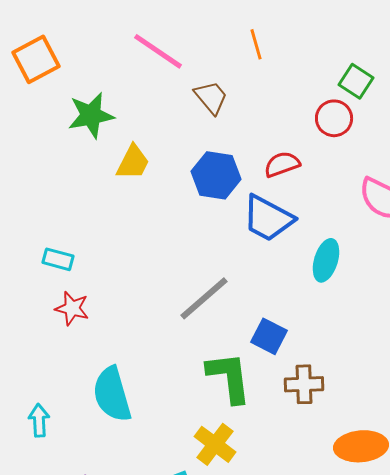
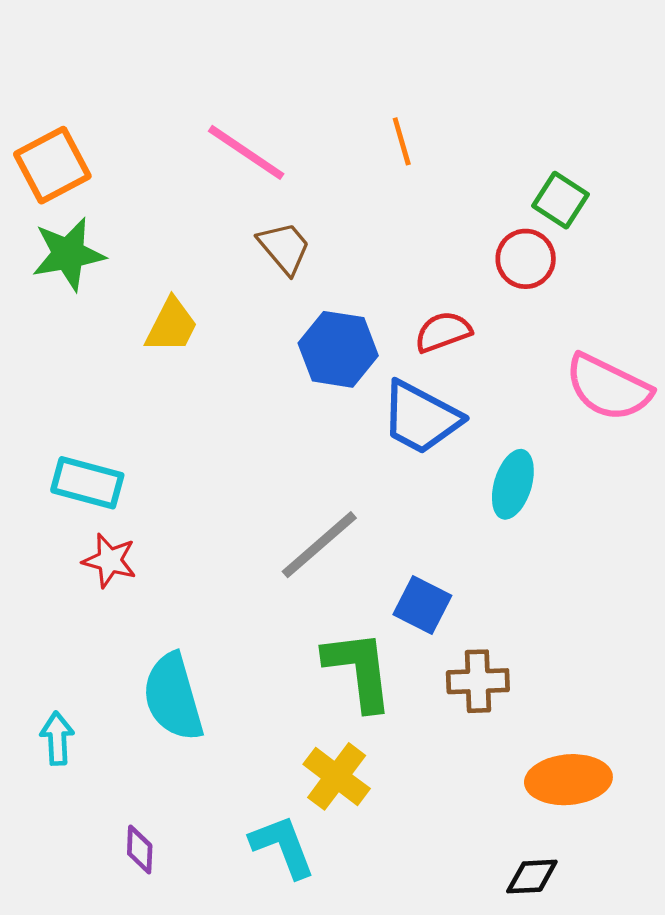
brown trapezoid: (211, 97) -> (284, 248), moved
green star: (91, 115) -> (68, 254), moved
yellow trapezoid: (133, 162) -> (171, 326), moved
cyan rectangle: (58, 259) -> (87, 483), size x1.4

